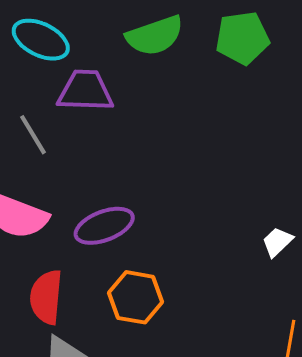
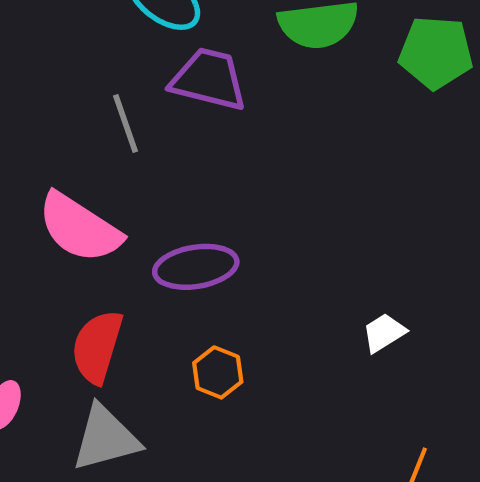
white trapezoid: (277, 242) -> (384, 333), moved
orange hexagon: (136, 297) -> (218, 372), size x0.7

